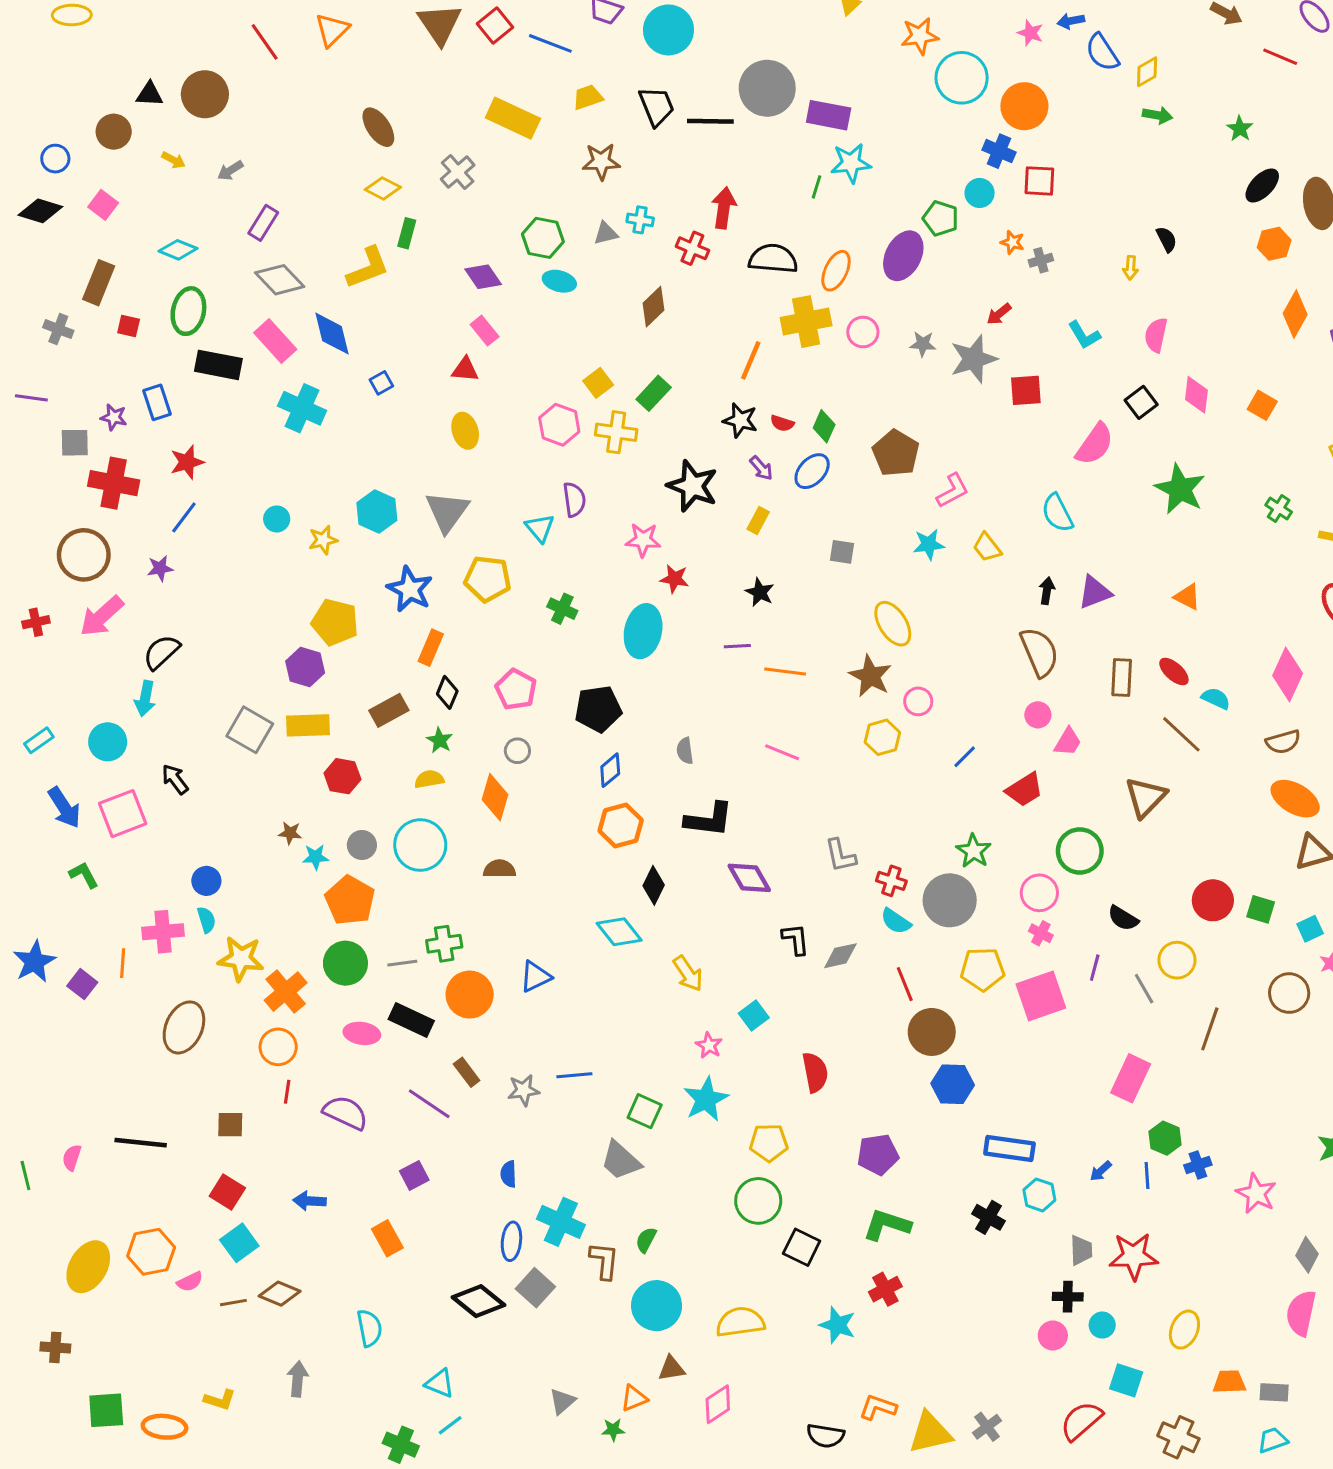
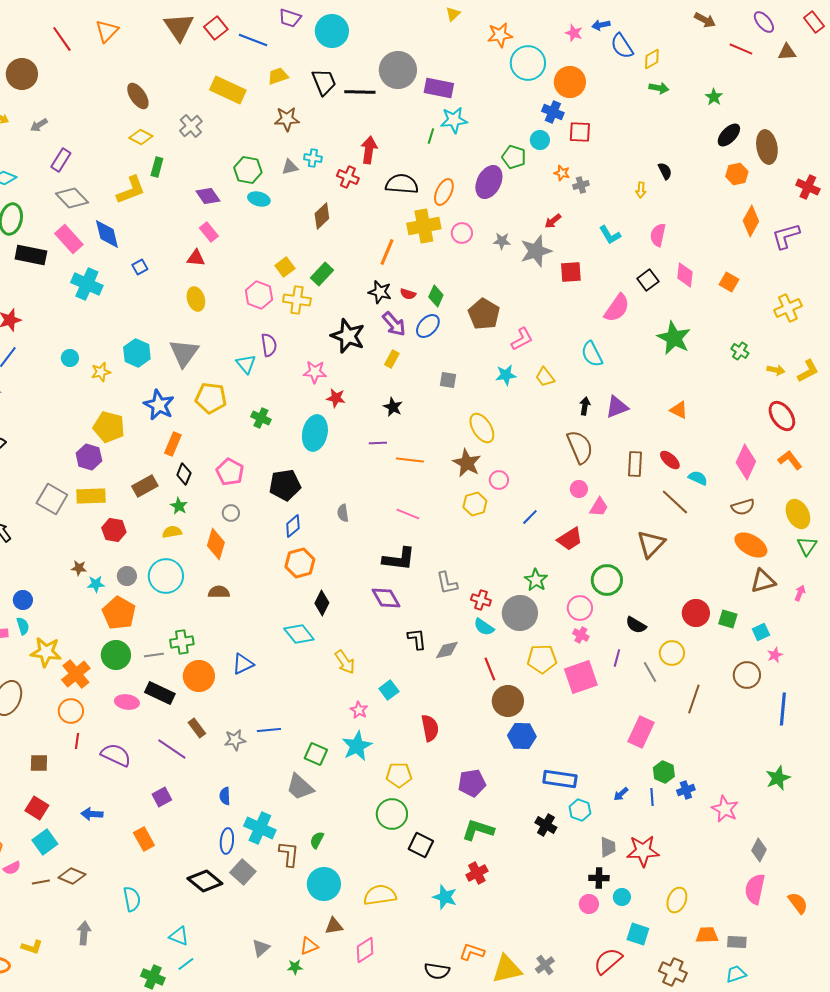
purple arrow: (761, 468) -> (394, 324), size x1.5
black L-shape: (709, 820) -> (399, 559), moved

